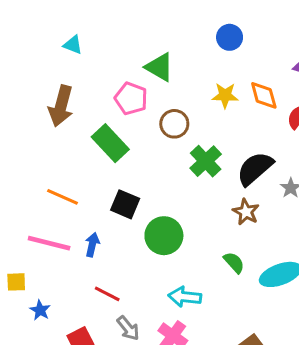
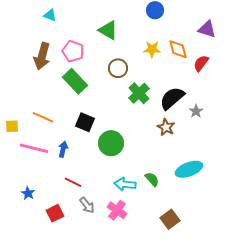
pink pentagon: (131, 98) -> (73, 51), moved
green semicircle: (234, 263) -> (152, 179), moved
yellow square: (16, 282) -> (12, 126), moved

